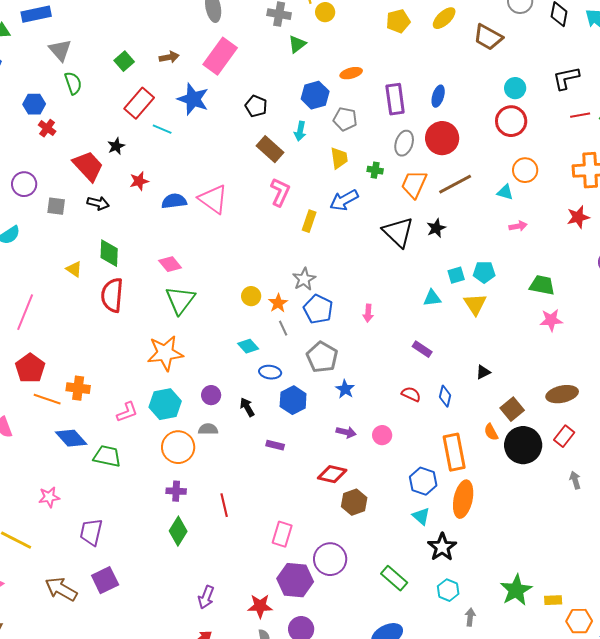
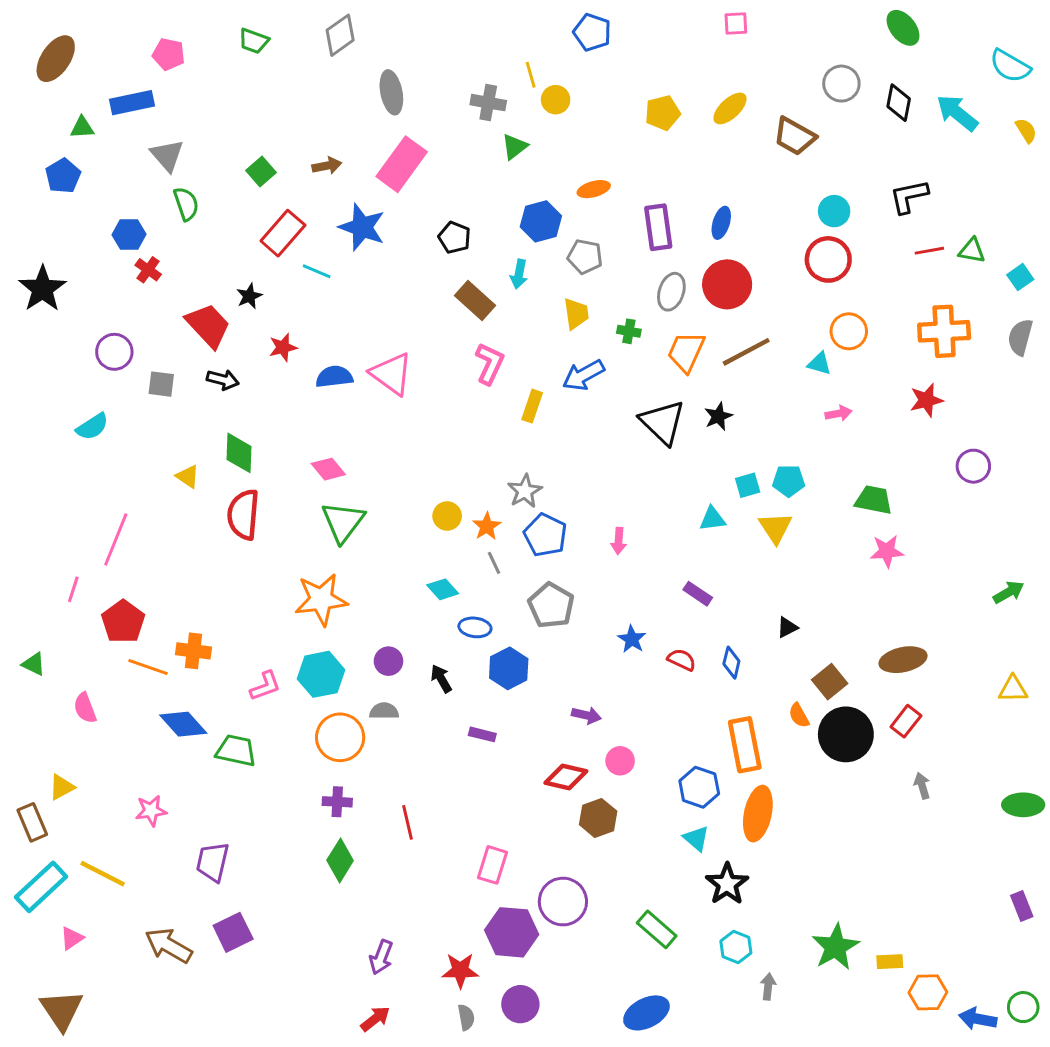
blue star: (345, 389) -> (632, 639), moved
pink circle: (382, 435) -> (620, 761), moved

